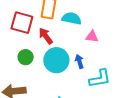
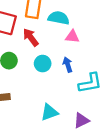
pink triangle: (92, 37) -> (72, 37), moved
cyan circle: (56, 60) -> (43, 64), size x0.6

